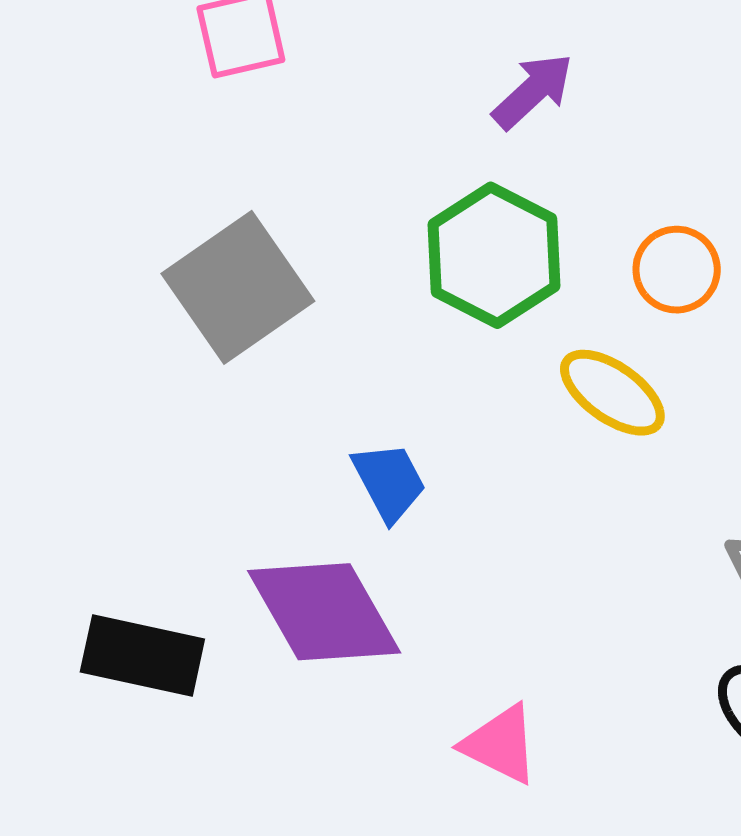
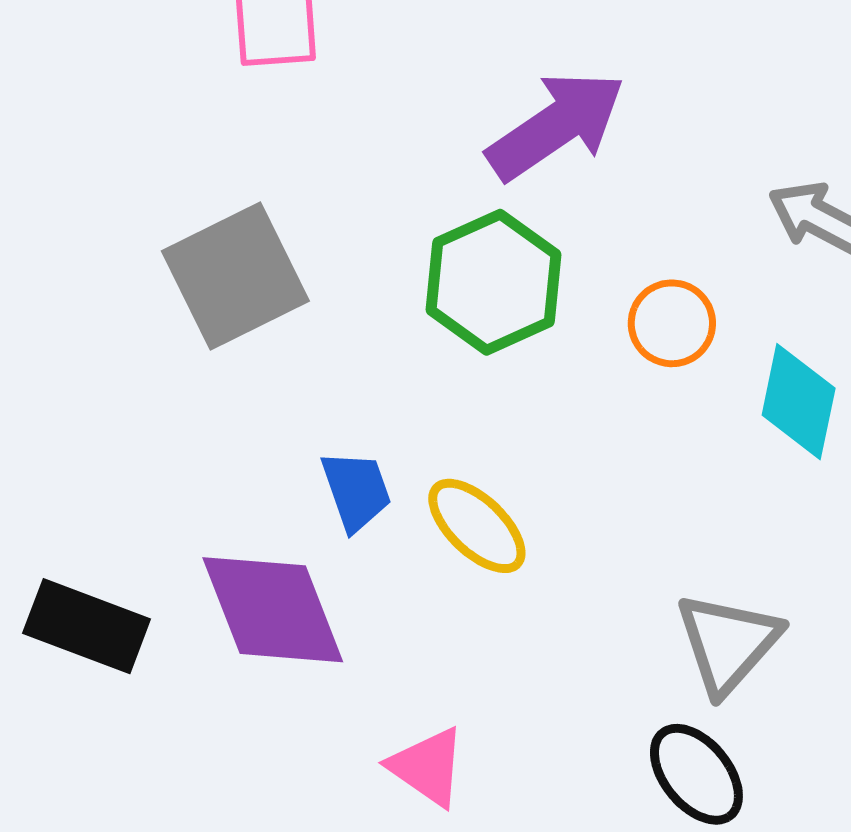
purple arrow: (533, 91) -> (556, 125), size x1.6
yellow ellipse: (612, 393) -> (477, 526), moved

